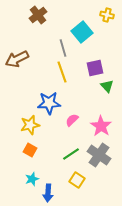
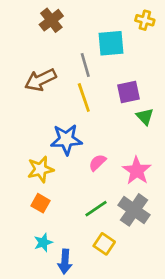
cyan square: (82, 32) -> (111, 43), turned 35
brown arrow: (17, 59) -> (40, 80), moved

